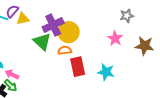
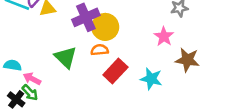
green triangle: (42, 42) -> (66, 57), moved
brown star: (145, 46) -> (187, 60), moved
red rectangle: (78, 67) -> (115, 71), turned 54

